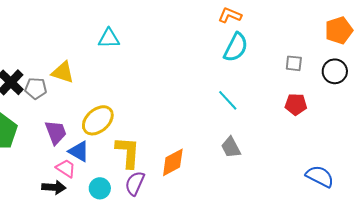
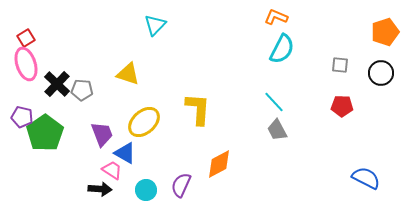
cyan triangle: (109, 38) -> (155, 25), moved, turned -45
yellow triangle: (63, 72) -> (128, 74), moved
gray trapezoid: (231, 147) -> (277, 130), moved
yellow L-shape: (128, 152) -> (198, 109), moved

